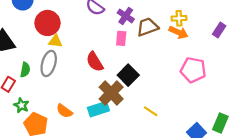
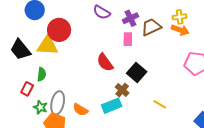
purple cross: (126, 16) -> (130, 18), turned 35
yellow triangle: (55, 41) -> (48, 46), moved, size x1.6
gray ellipse: (49, 63) -> (58, 103), moved
brown cross: (111, 93) -> (122, 90), size x0.6

